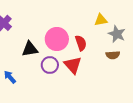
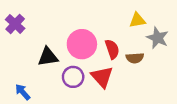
brown semicircle: (113, 55) -> (135, 58), moved

